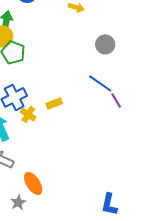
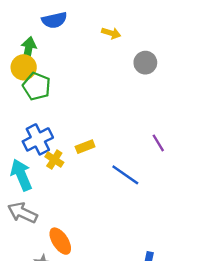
gray circle: (105, 44) -> (145, 63), moved
blue line: (100, 83) -> (125, 175), moved

